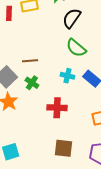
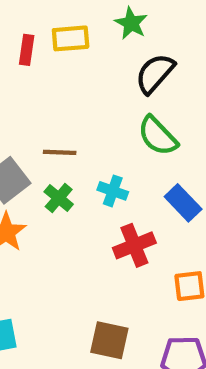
cyan cross: (67, 76) -> (113, 191), moved
red cross: (57, 108) -> (134, 245), moved, turned -30

